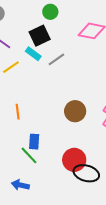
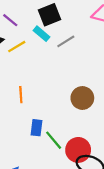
green line: (29, 155) -> (54, 140), moved

